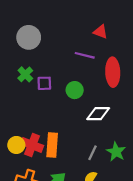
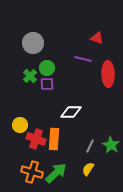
green circle: (75, 90) -> (47, 68), moved
white diamond: (98, 114) -> (71, 112), moved
yellow circle: (16, 145) -> (20, 125), moved

